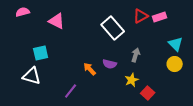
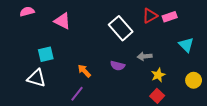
gray arrow: (136, 55) -> (145, 56), turned -112
yellow circle: (175, 64) -> (194, 80), moved
orange arrow: (90, 69) -> (84, 71), moved
yellow star: (132, 80) -> (158, 75), moved

